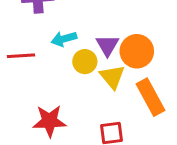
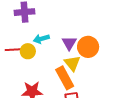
yellow circle: (85, 62) -> (28, 51), moved
orange rectangle: (151, 97) -> (65, 78), moved

